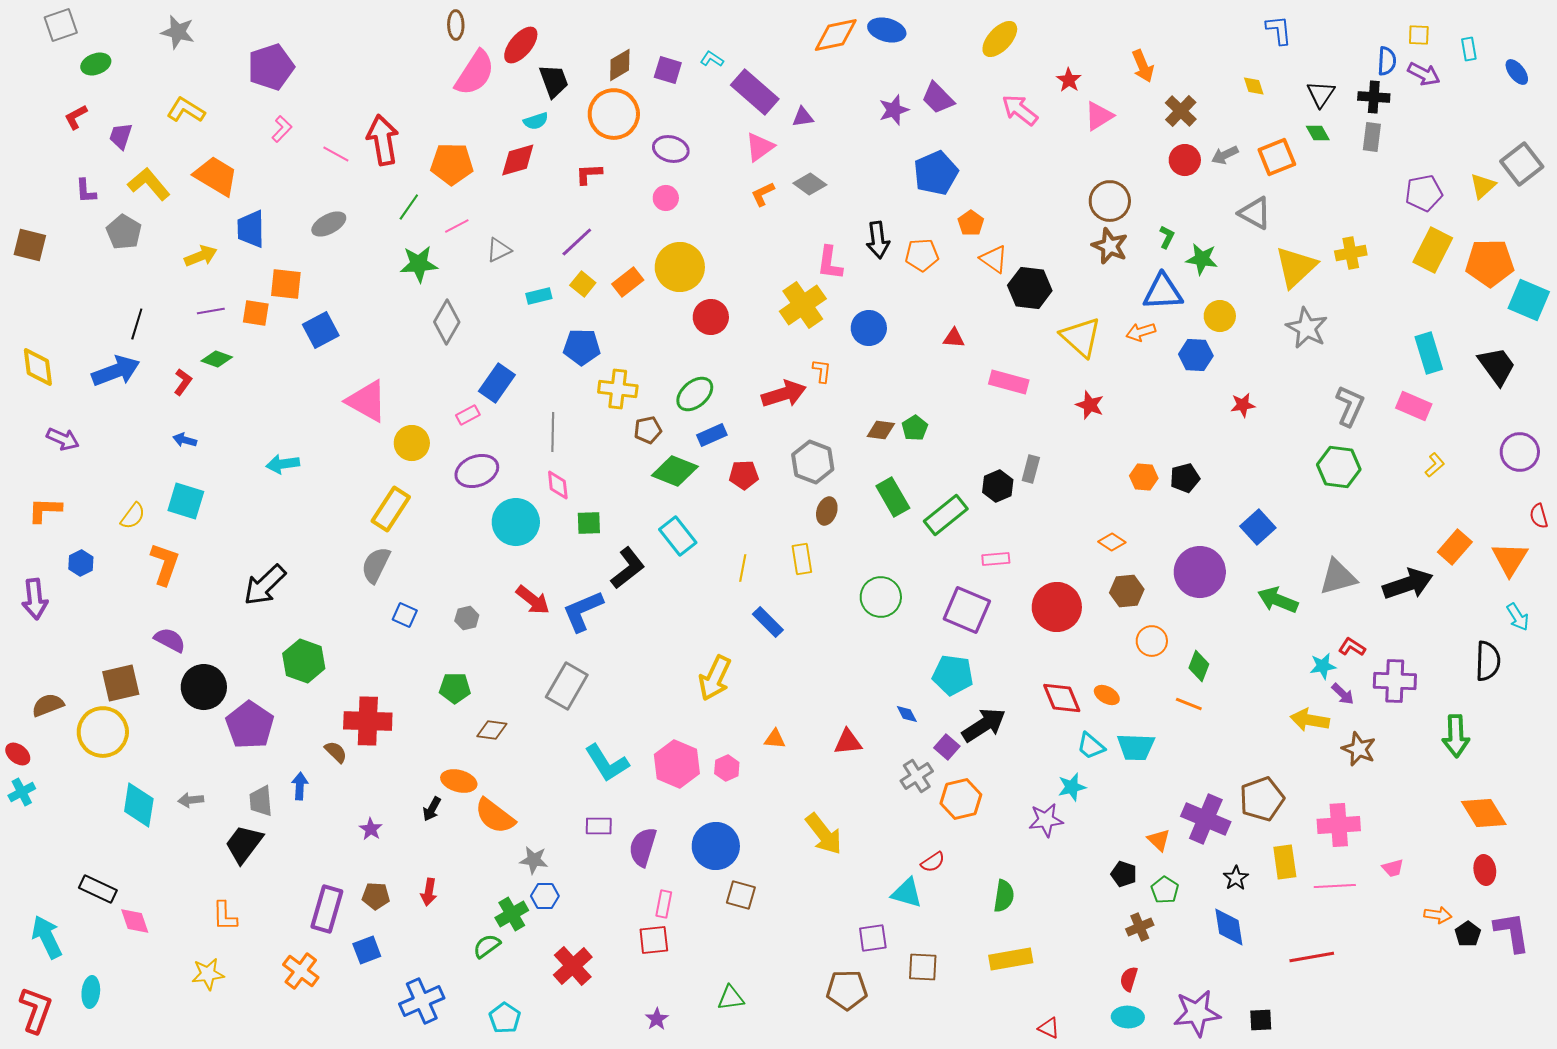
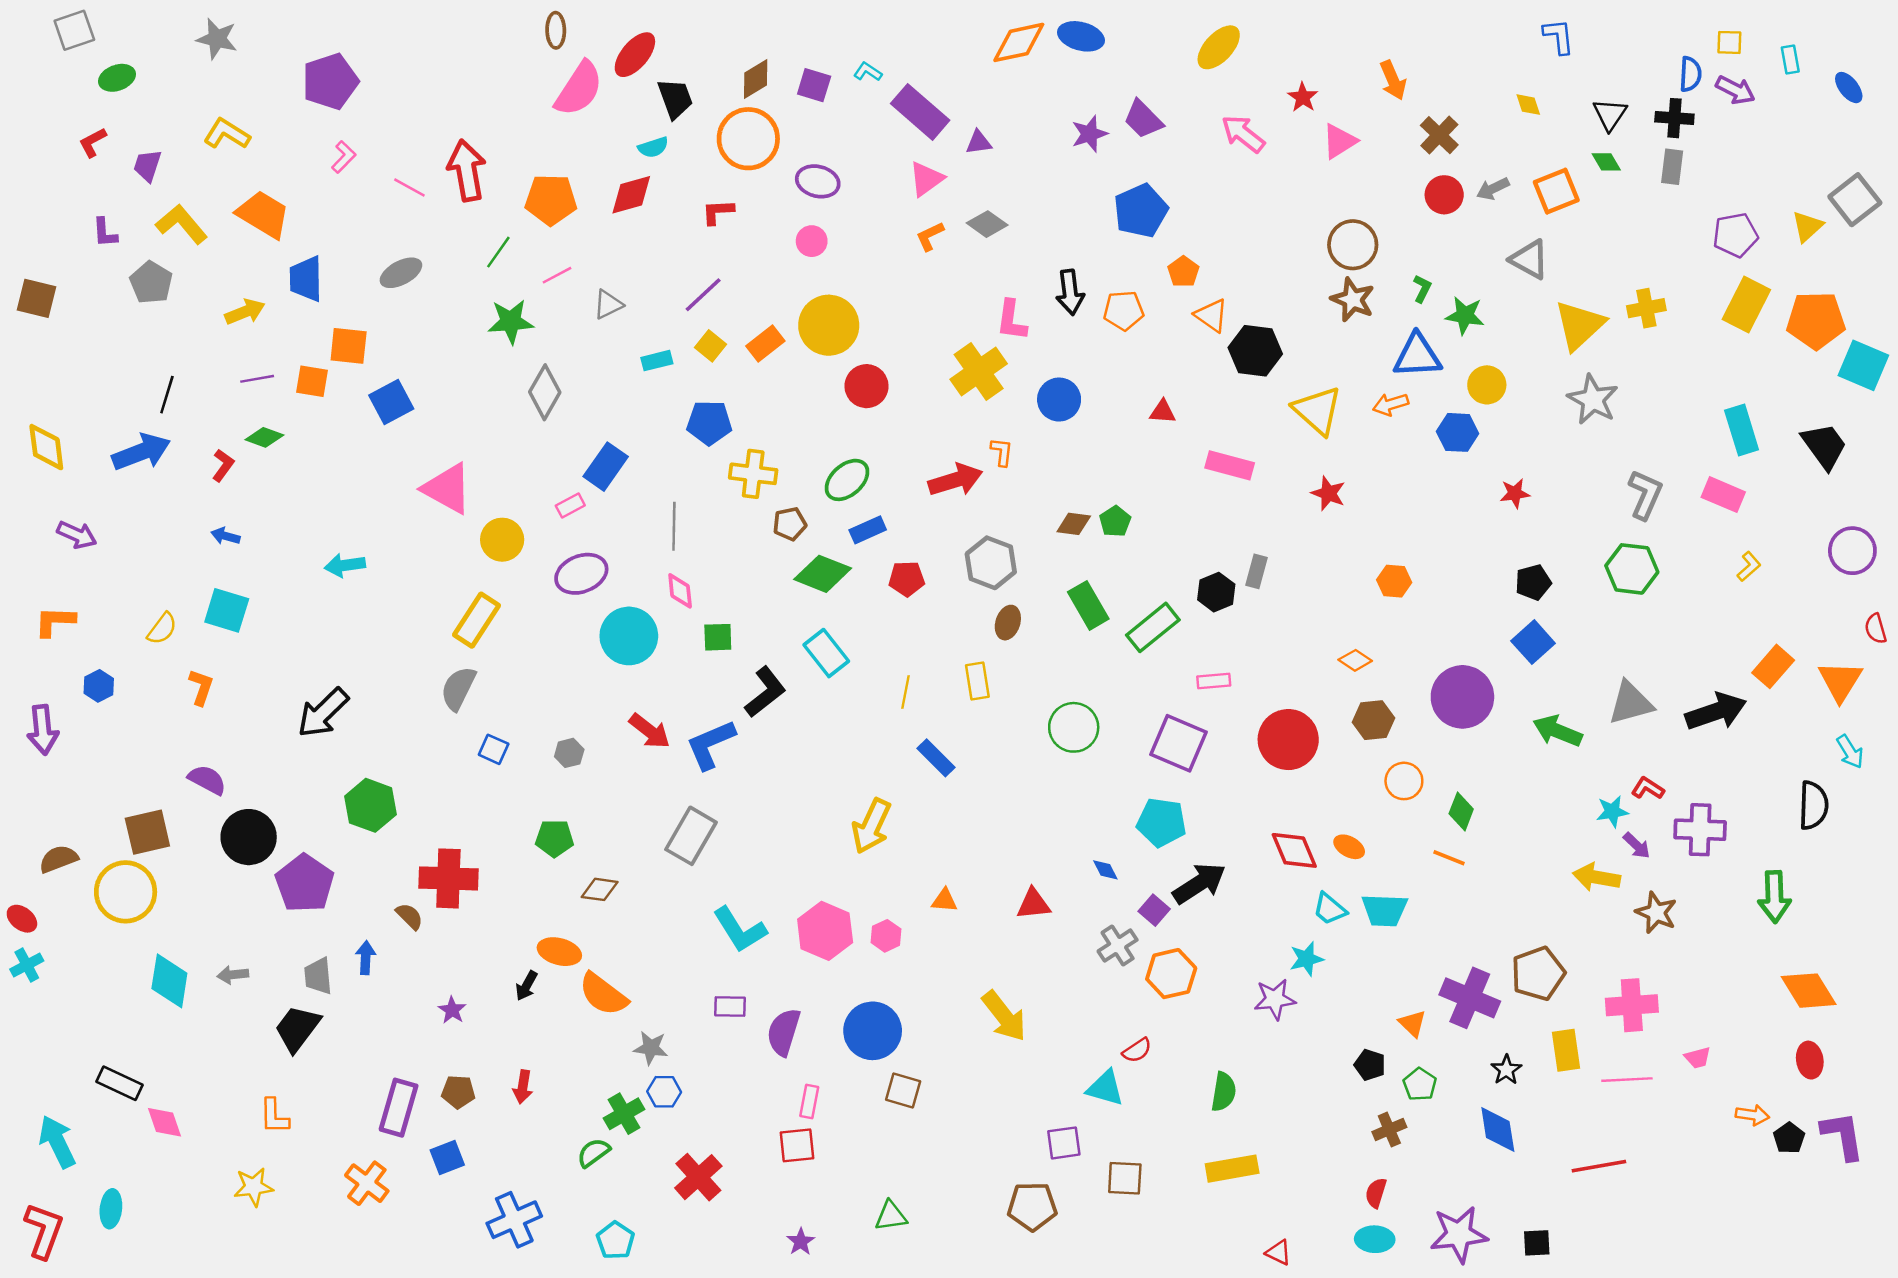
black pentagon: (1185, 478) -> (1533, 582), moved
orange L-shape: (165, 564) -> (201, 687), size x0.7

